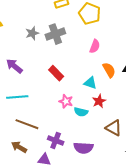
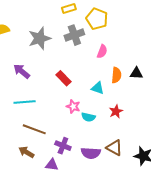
gray star: (32, 33) -> (40, 38), size x1.6
gray cross: (55, 34) -> (74, 35), moved
orange semicircle: (109, 70) -> (116, 75), turned 35
red star: (99, 101) -> (116, 111), moved
brown triangle: (114, 128) -> (114, 148), moved

